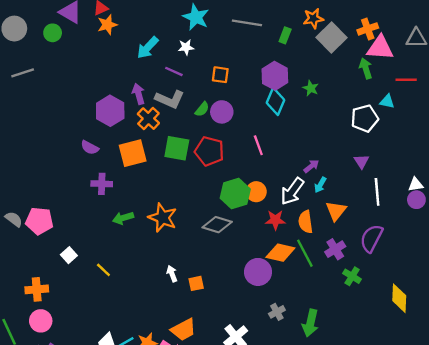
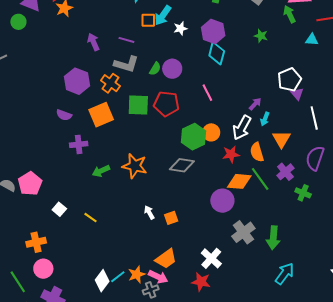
white star: (186, 47) -> (180, 28), moved
cyan arrow: (148, 48) -> (163, 15), moved
orange square: (220, 75) -> (148, 20), moved
green star: (311, 88) -> (261, 36), moved
purple arrow: (138, 94) -> (93, 42), moved
white pentagon: (365, 118) -> (289, 80), moved
pink pentagon: (39, 221) -> (30, 184), turned -30
gray cross: (277, 312) -> (243, 232), size x1.6

